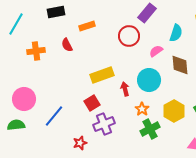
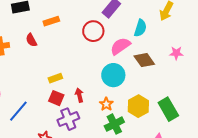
pink semicircle: (156, 51) -> (120, 46), size x1.5
brown diamond: (180, 65) -> (144, 60), turned -30
yellow rectangle: (102, 75) -> (55, 78), moved, size x0.6
red arrow: (125, 89) -> (79, 95), moved
red square: (92, 103) -> (56, 98), turned -35

